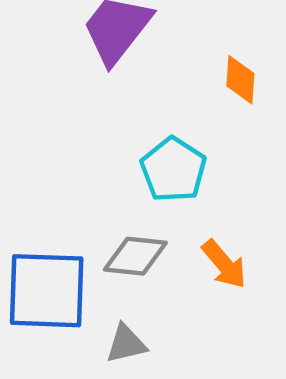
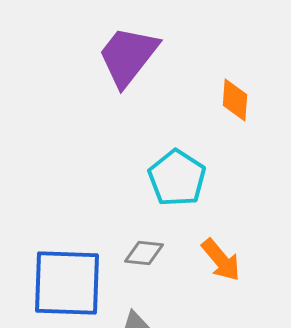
gray diamond: (135, 256) -> (144, 253), size x0.7

